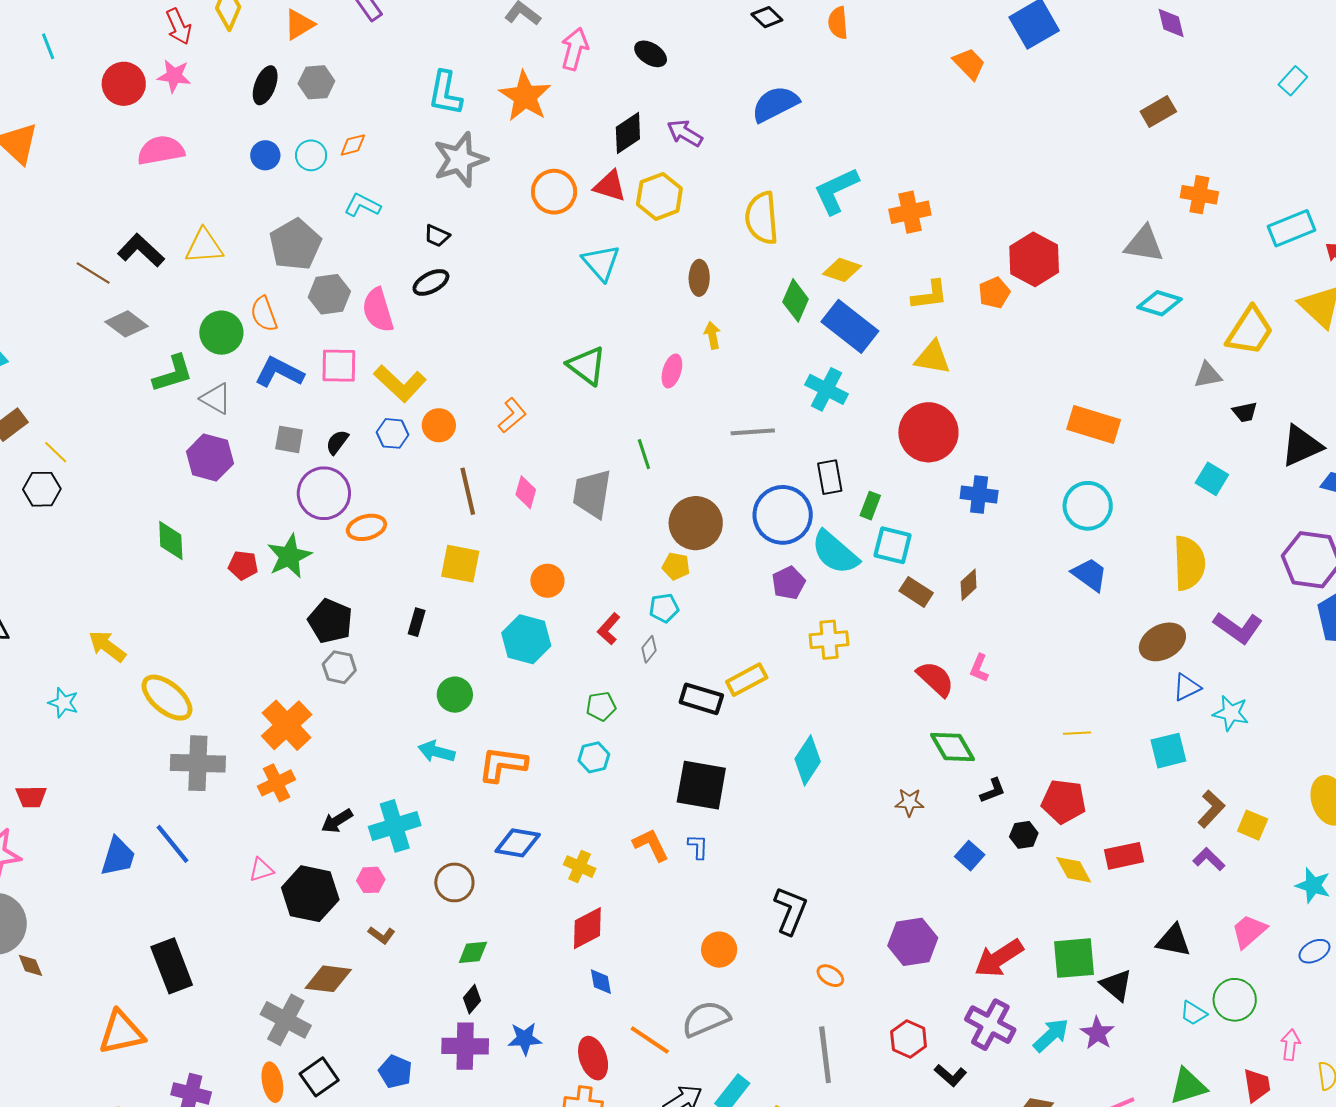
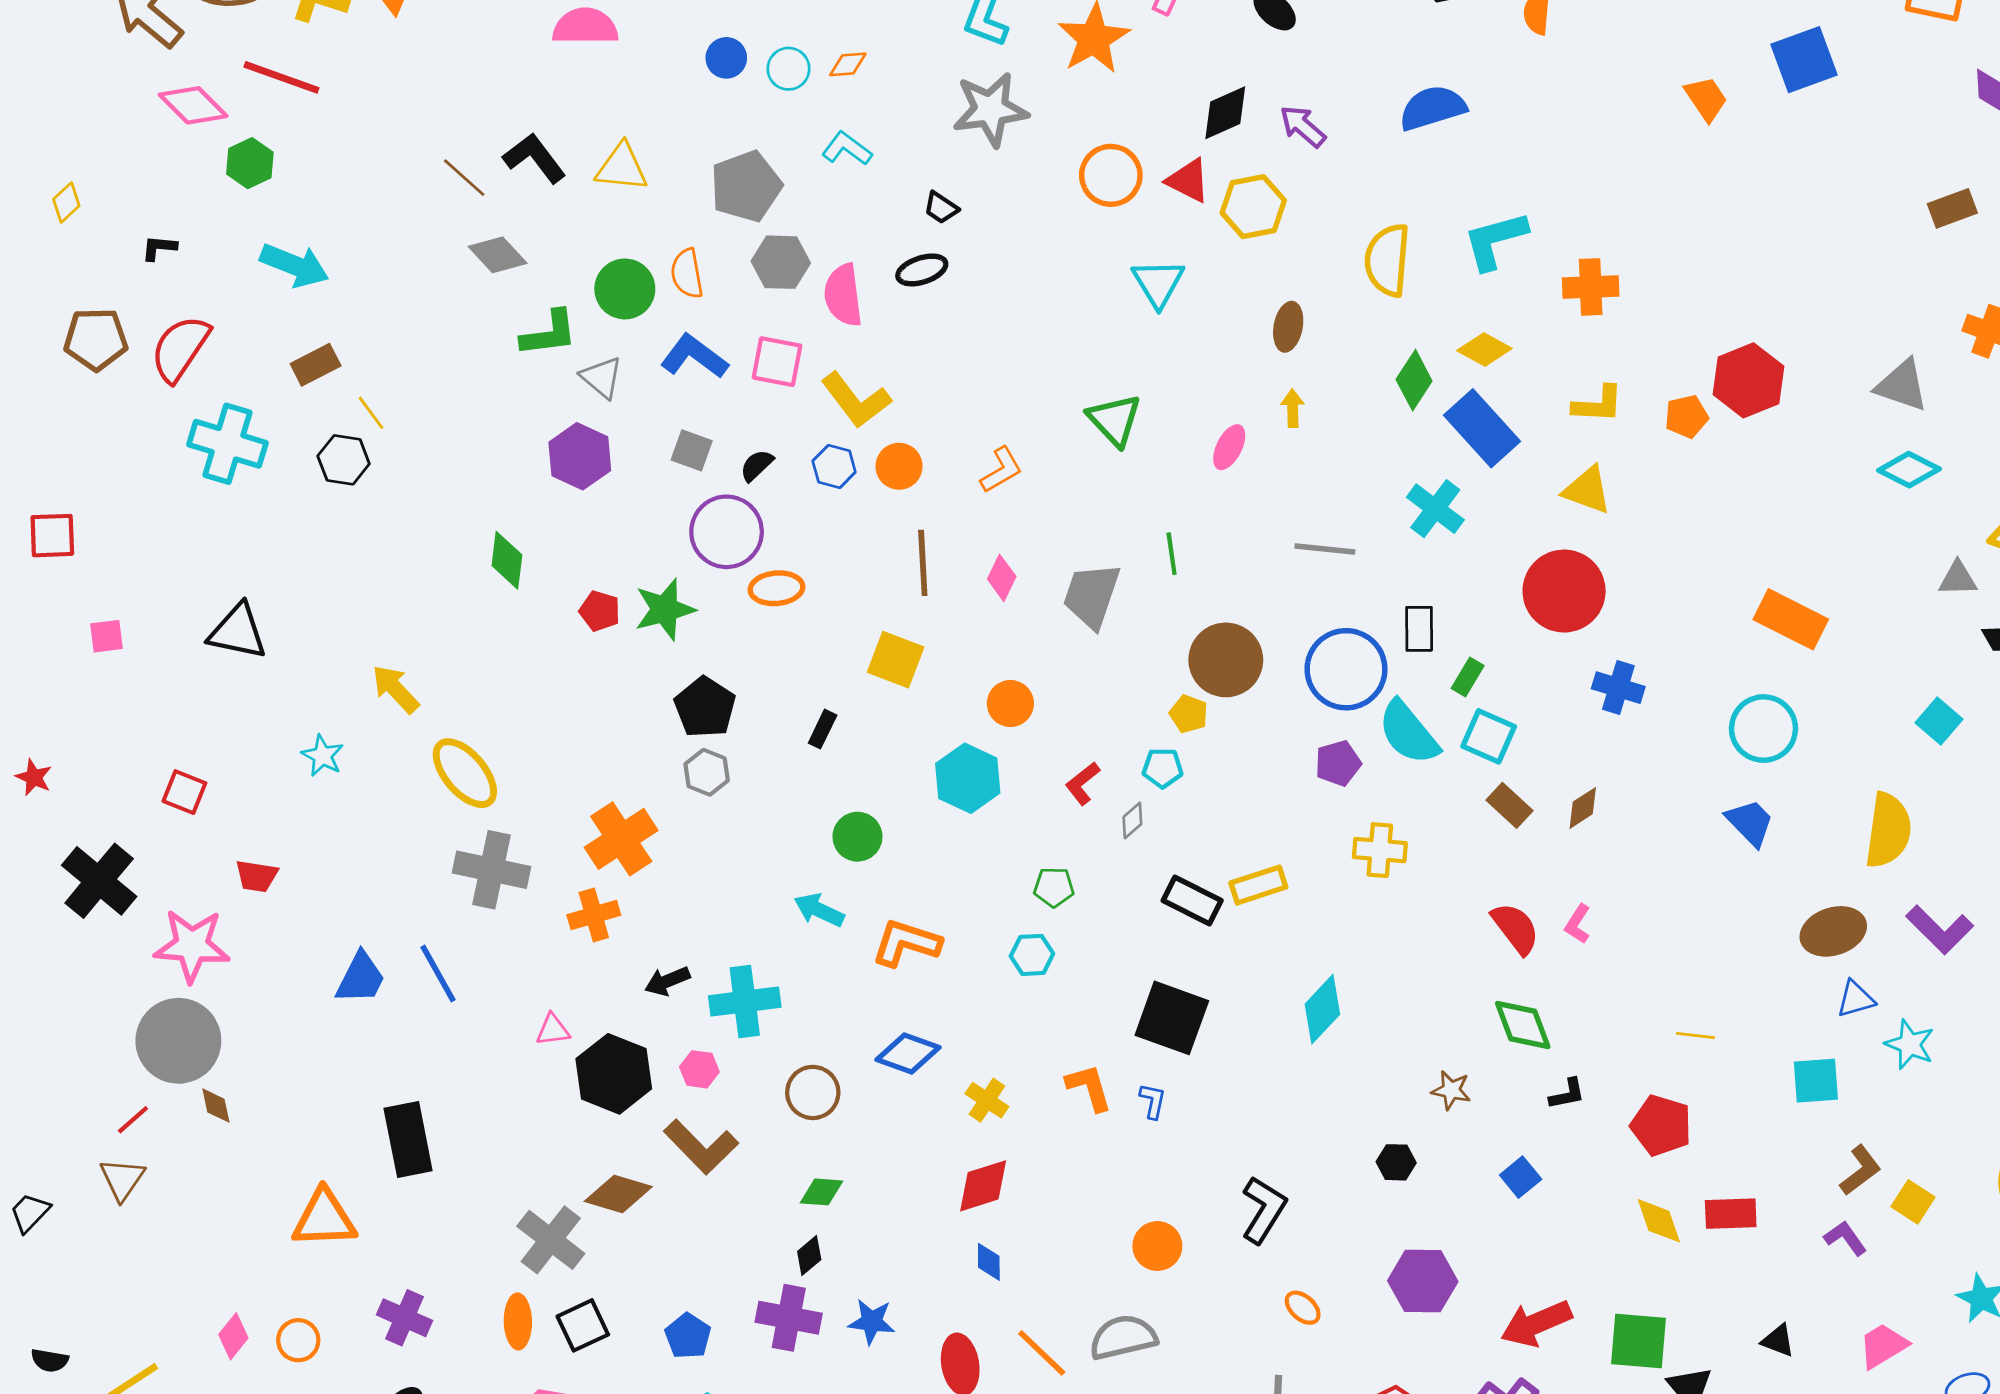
black hexagon: (1024, 835) -> (1396, 1162), moved
brown L-shape: (381, 935) -> (701, 1147), size x2.0
black triangle: (1173, 941) -> (1778, 1341), size x0.7

